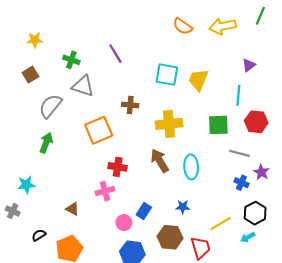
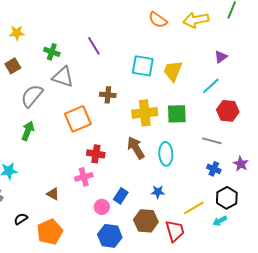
cyan line: (238, 96) -> (211, 86), turned 42
green square: (218, 125) -> (177, 114), moved
purple star: (261, 172) -> (241, 164), moved

